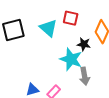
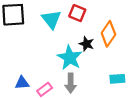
gray arrow: (84, 76) -> (71, 83), moved

